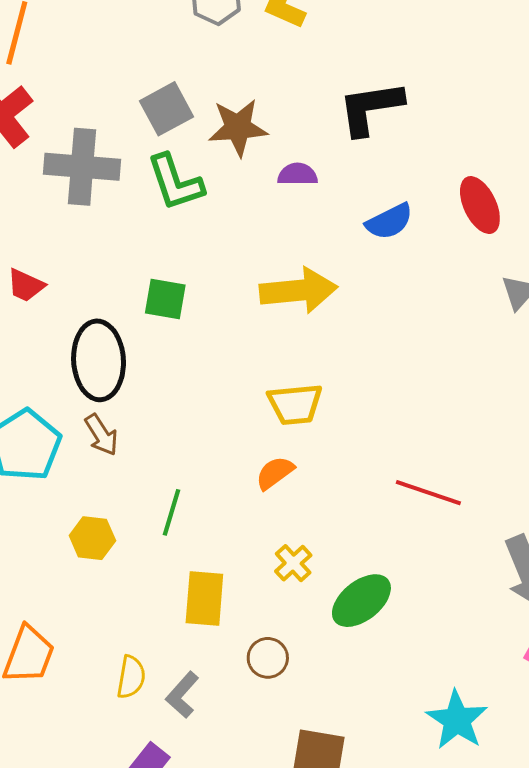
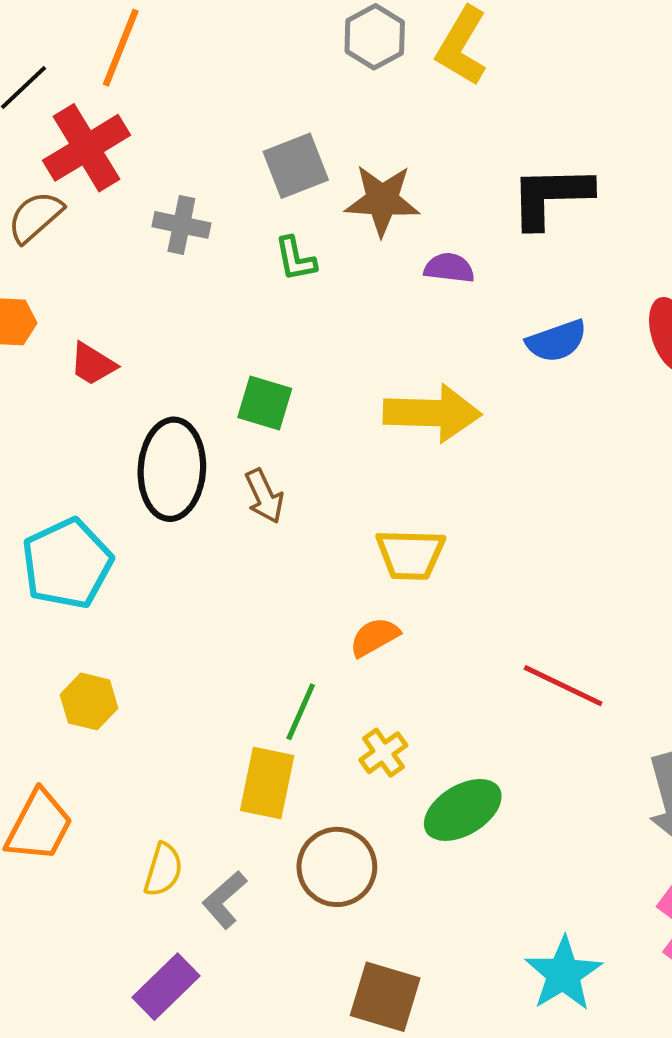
gray cross: (82, 167) -> (181, 225), size x0.6
green L-shape: (175, 182) -> (295, 259), size x0.6
brown arrow: (101, 435) -> (264, 496), moved
green line: (171, 512) -> (301, 712), moved
yellow hexagon: (92, 538) -> (89, 701), moved
brown circle: (268, 658) -> (337, 867), size x1.5

